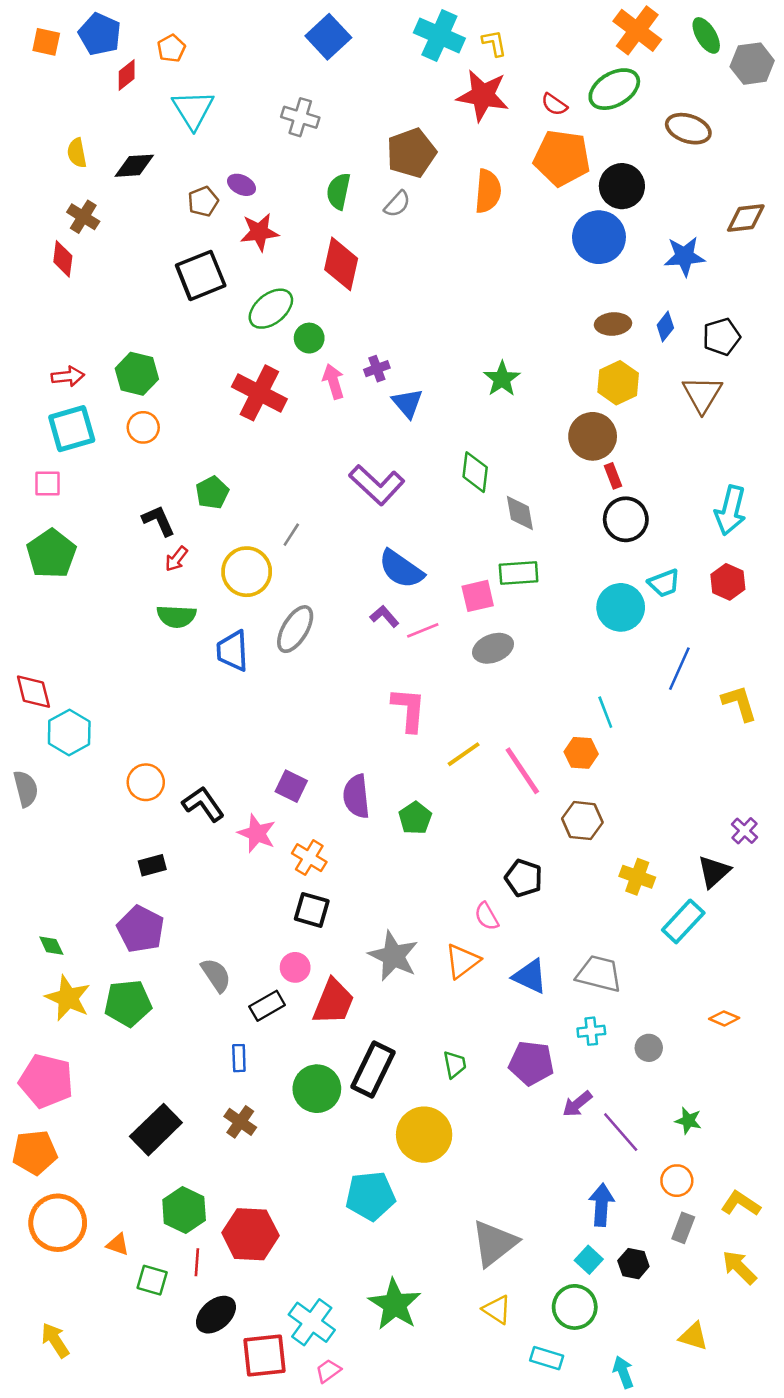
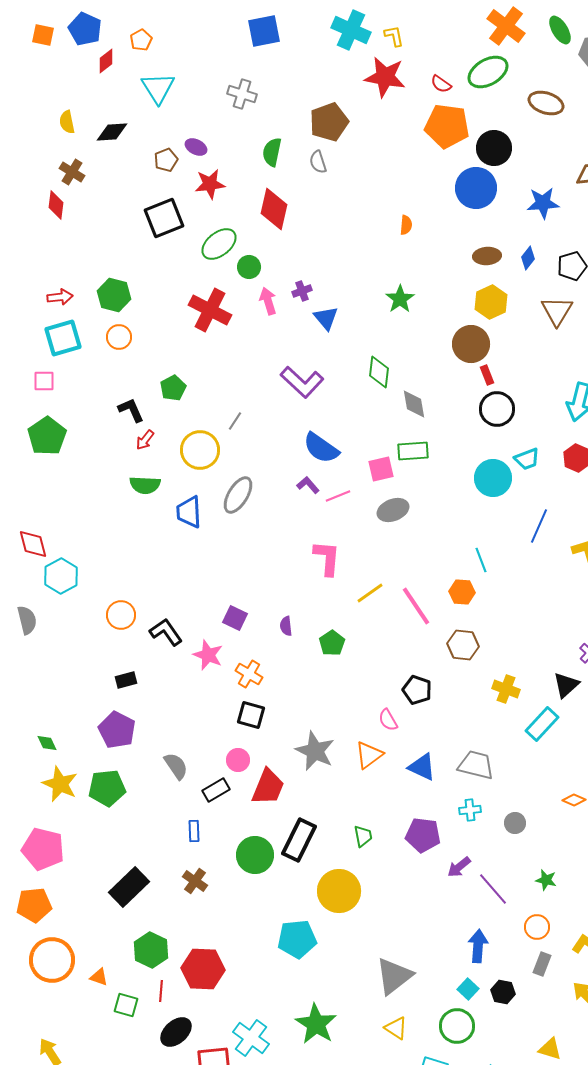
blue square: (328, 37) -> (264, 31), turned 32
orange semicircle: (488, 191) -> (406, 225), moved, size x0.6
gray semicircle: (397, 204) -> (318, 162), turned 120
purple semicircle: (356, 796) -> (286, 626), size x0.6

